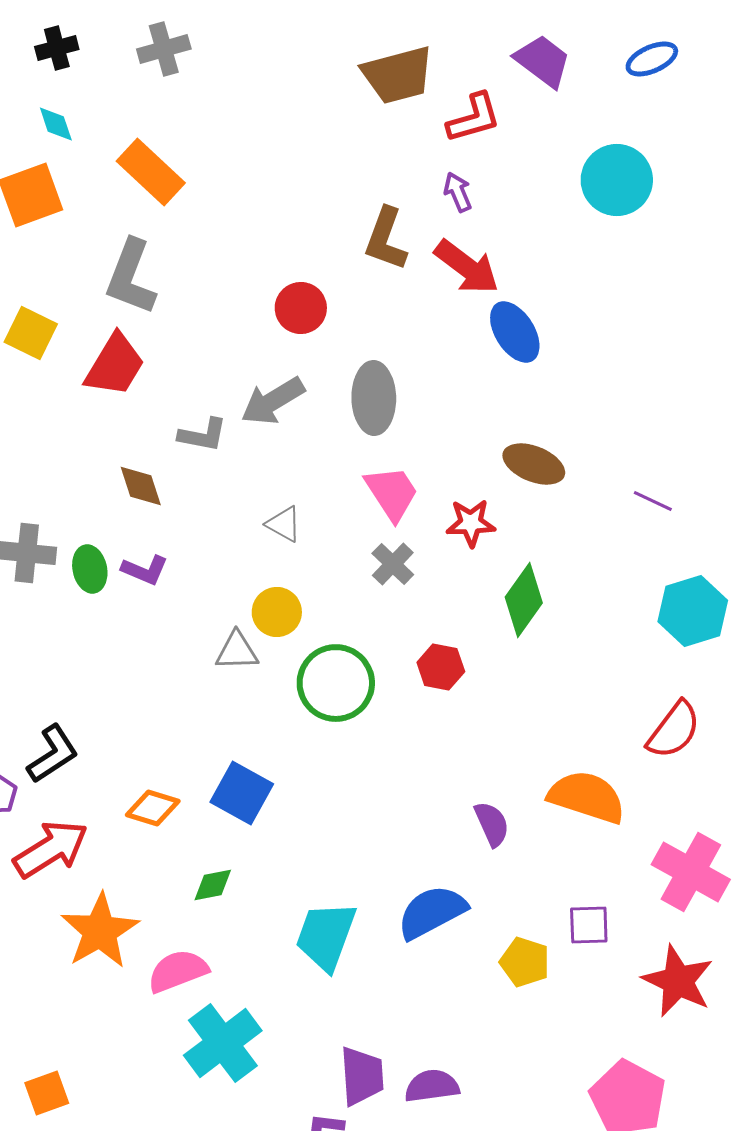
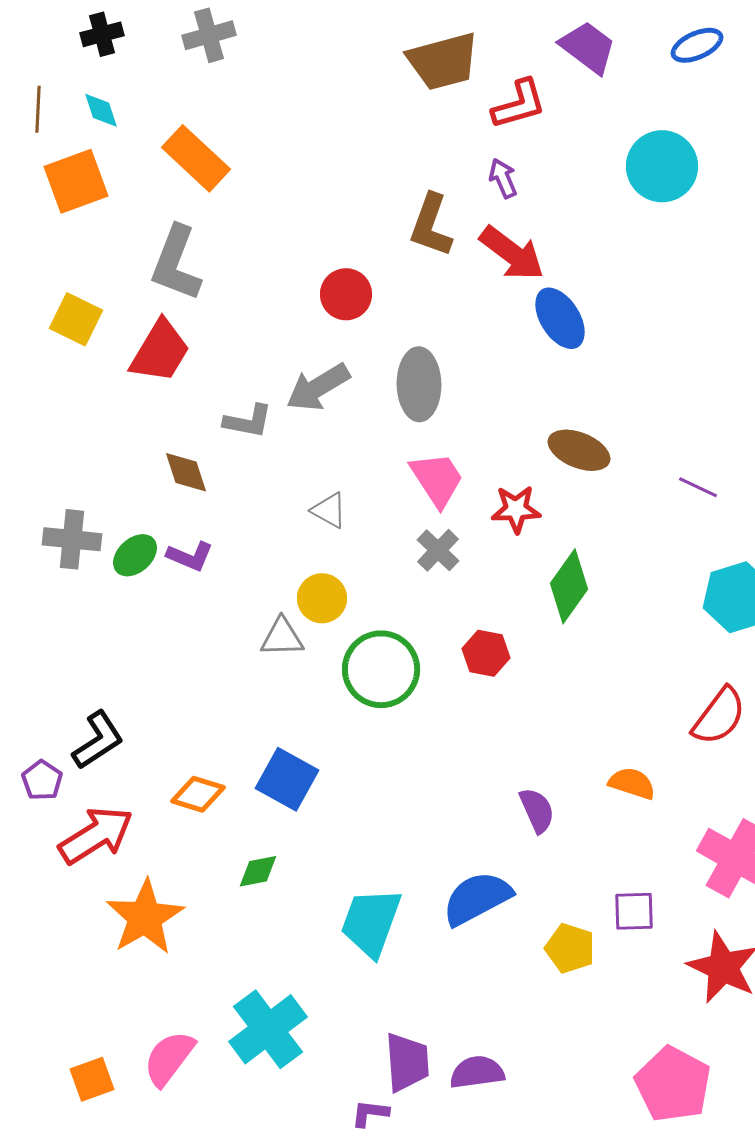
green ellipse: (90, 569) -> (135, 555), turned 60
orange semicircle: (587, 797) -> (632, 783), size x0.6
pink semicircle: (178, 971) -> (169, 1058), moved, turned -32

